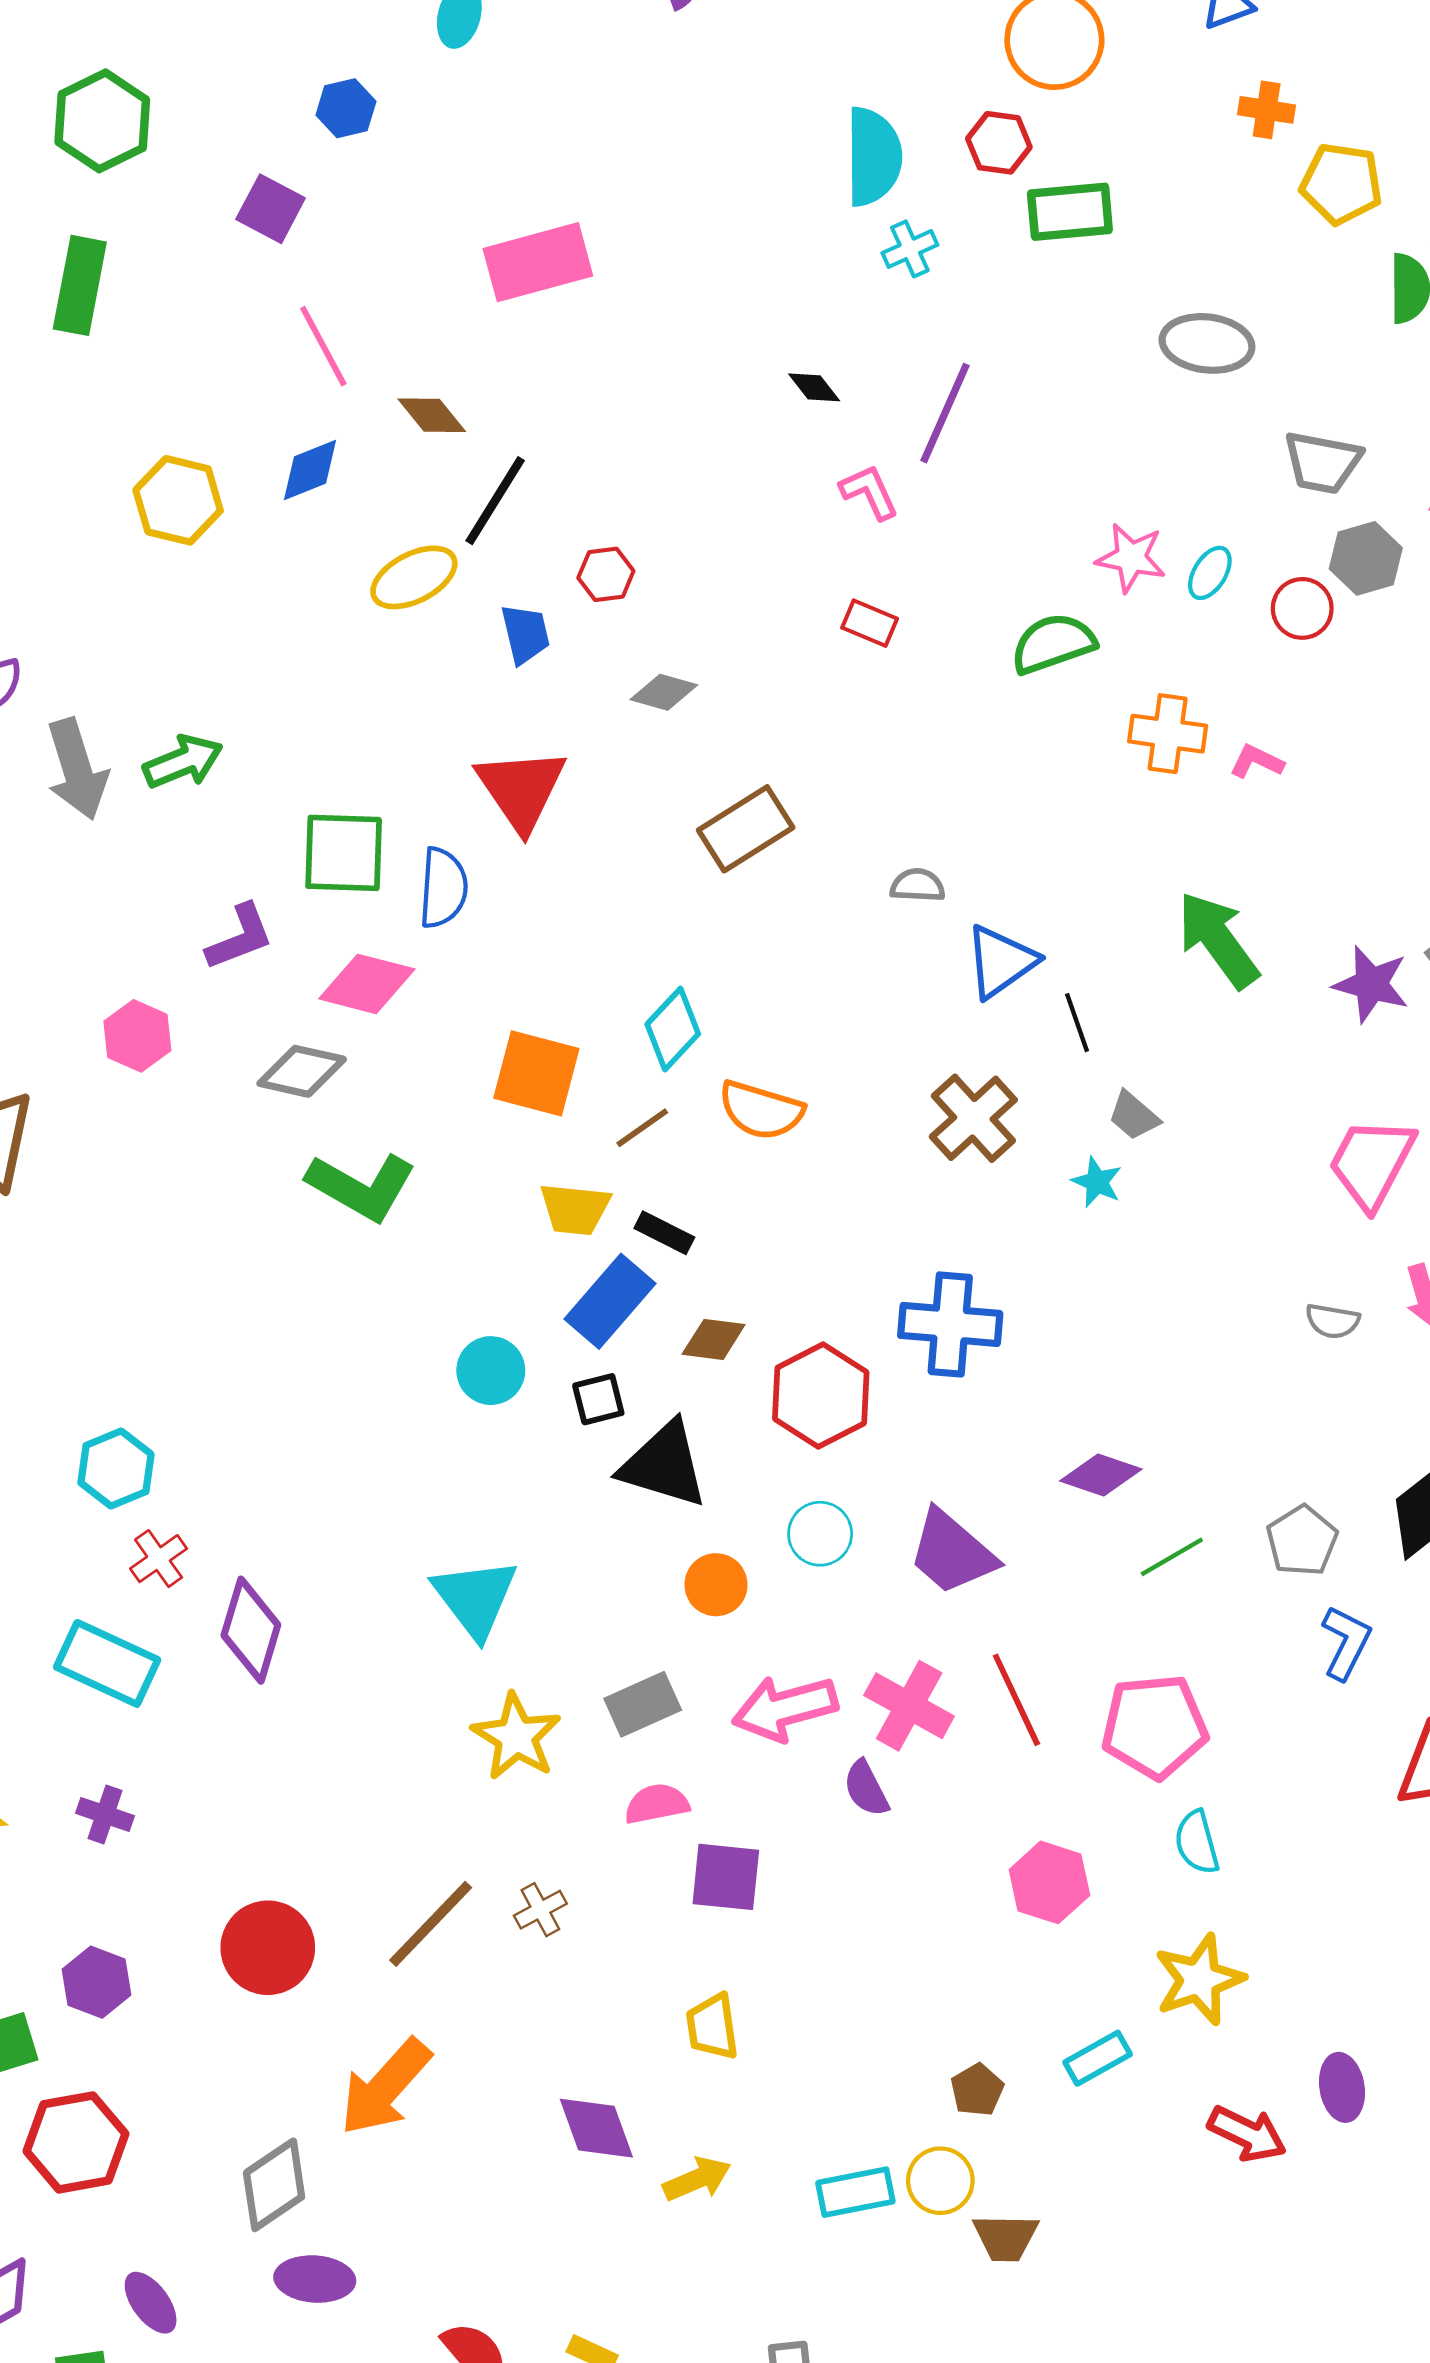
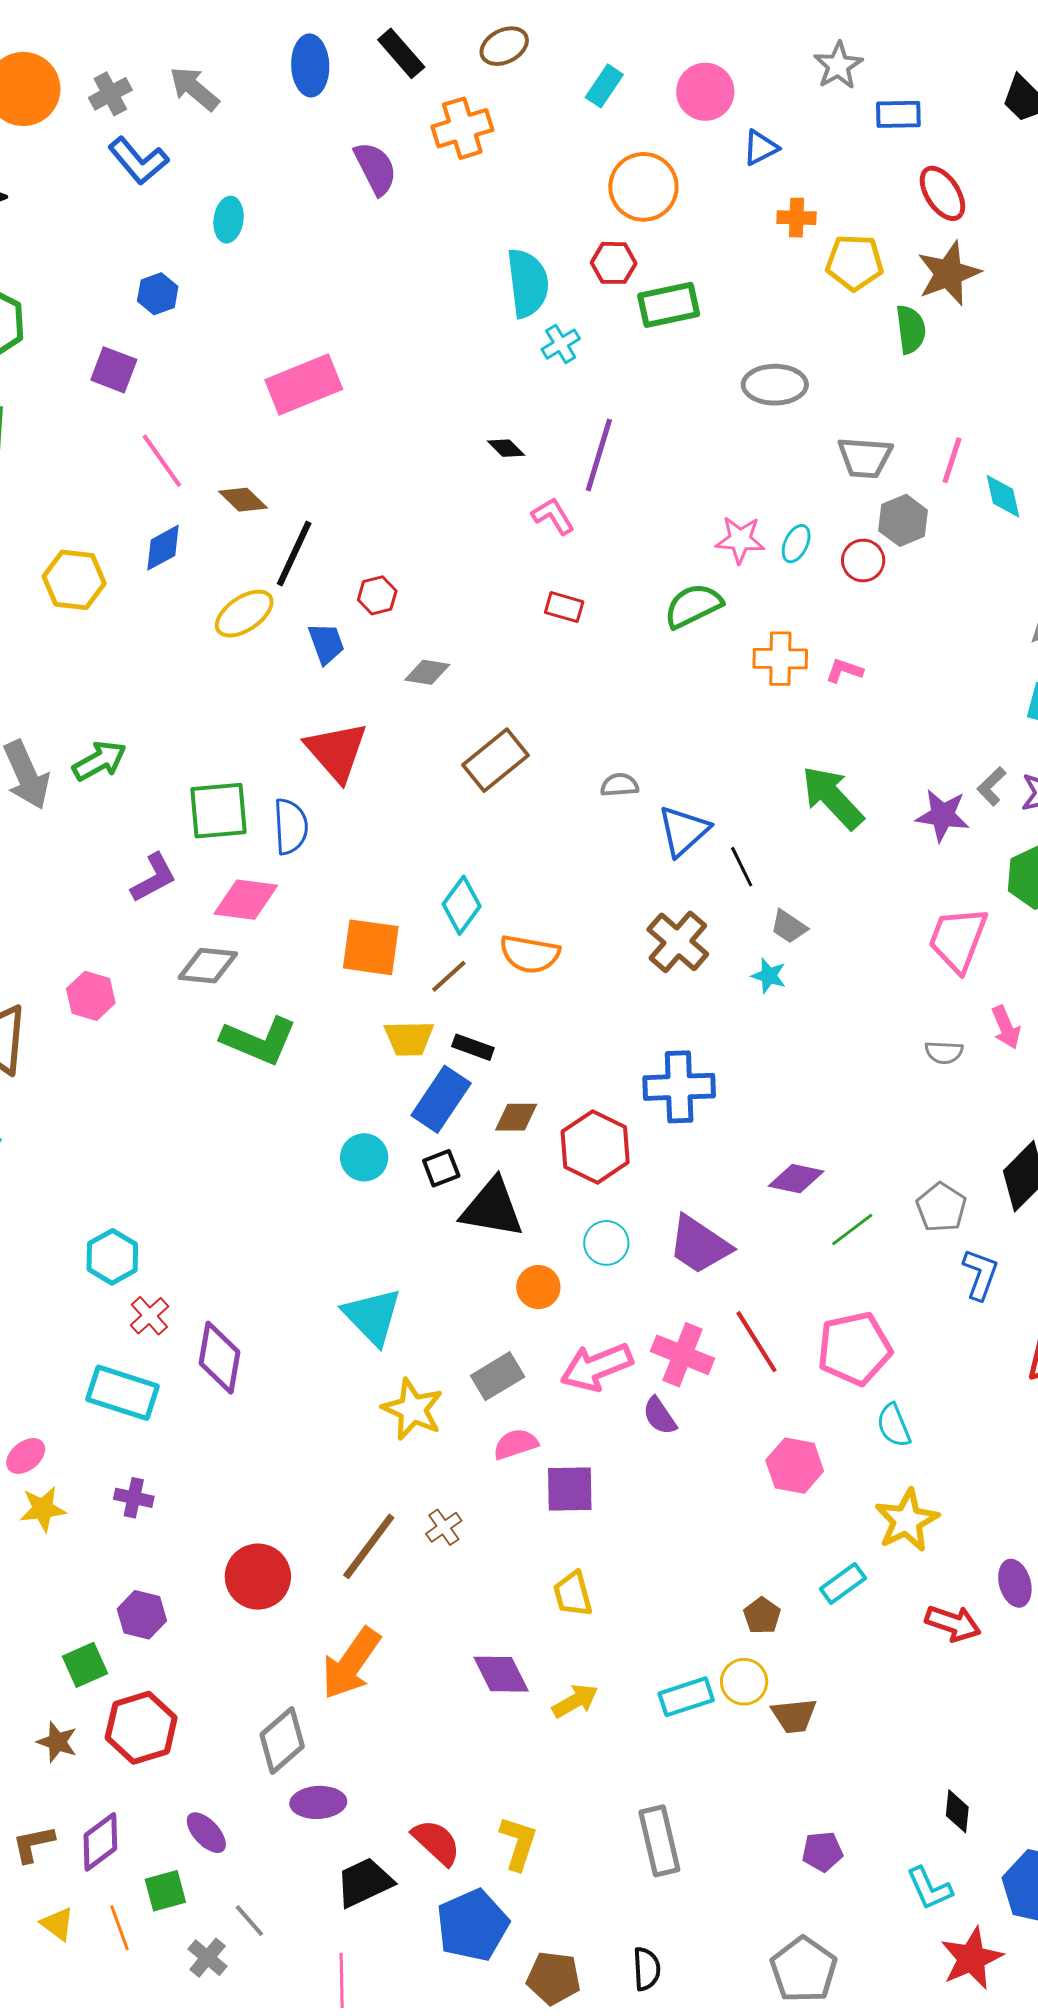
pink hexagon: (137, 1036) -> (91, 996), moved

